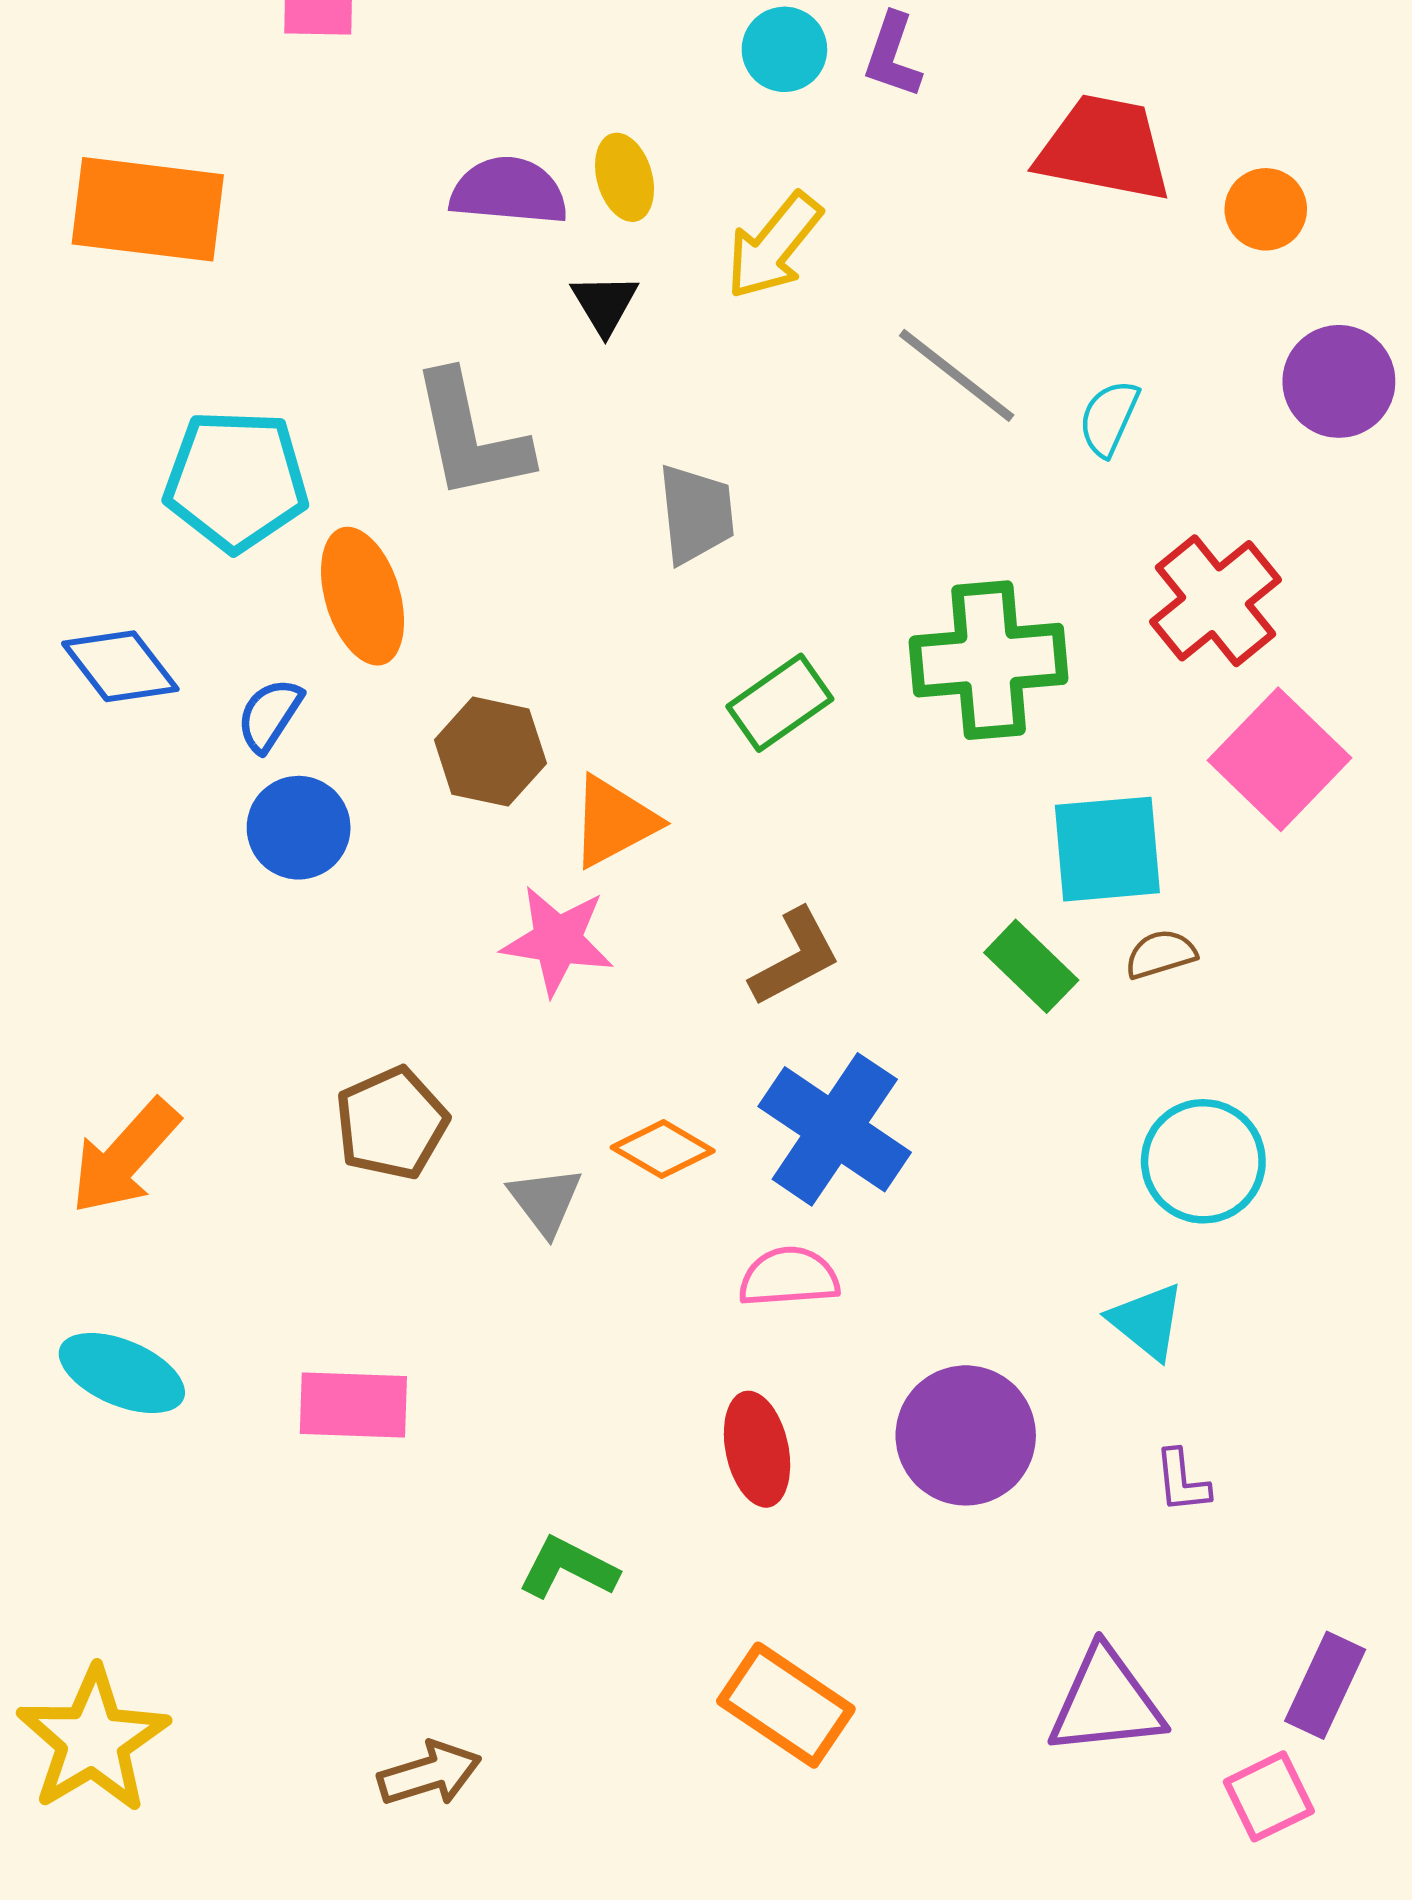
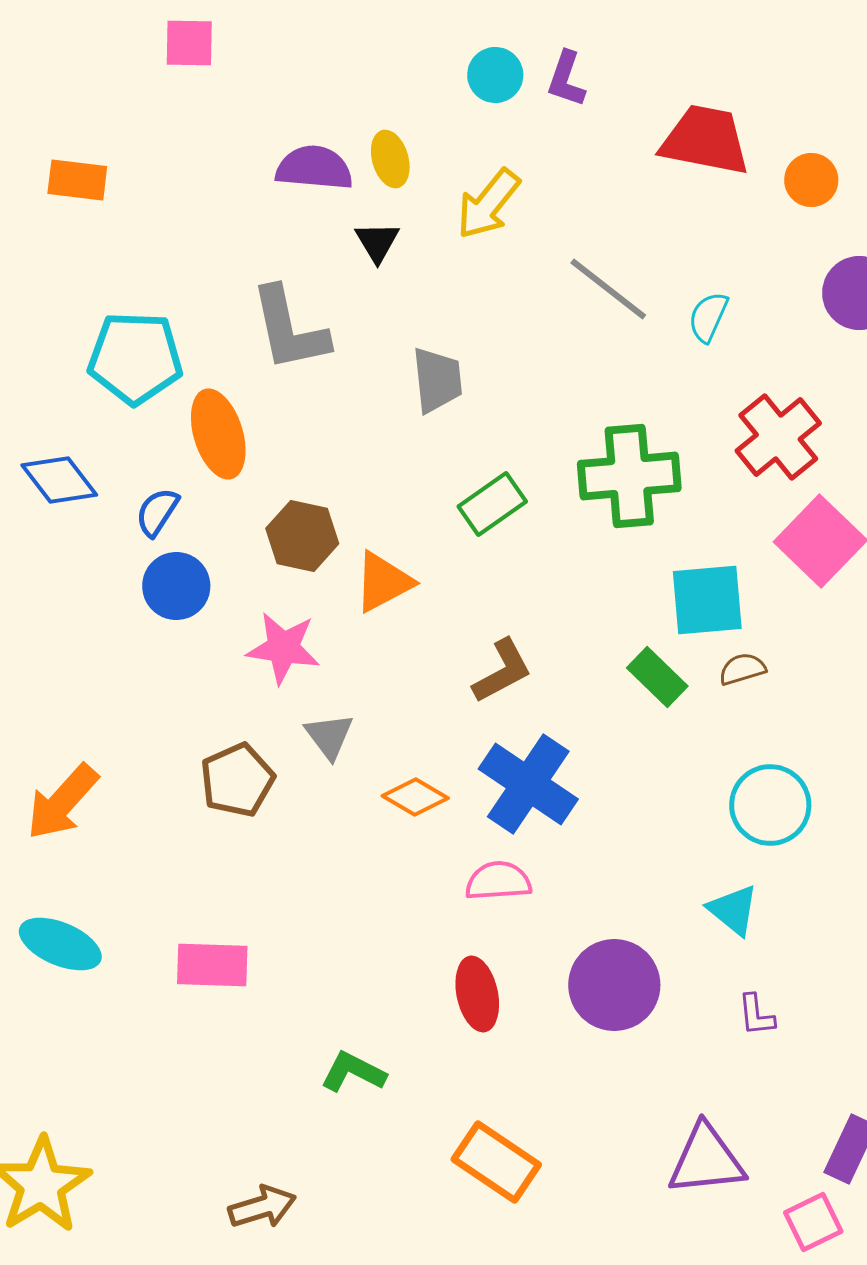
orange rectangle: (148, 209) -> (77, 180), size x0.6
pink star: (557, 940) -> (283, 648), moved
gray triangle: (545, 1201) -> (329, 736), moved

